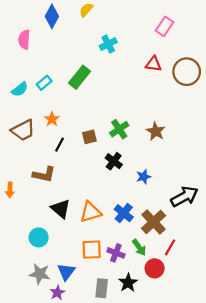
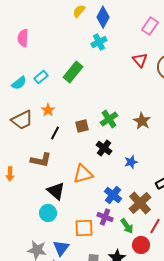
blue diamond: (52, 16) -> (103, 17), moved
red triangle: (153, 64) -> (140, 60), turned 42
orange triangle: (91, 212) -> (83, 174), moved
cyan circle: (39, 237) -> (48, 213), moved
purple cross: (116, 253) -> (105, 217), moved

